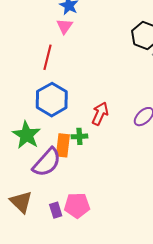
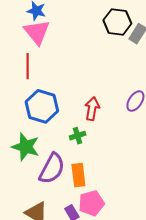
pink triangle: (65, 26) -> (37, 32), size x1.6
orange rectangle: (63, 145) -> (78, 175), moved

